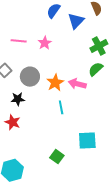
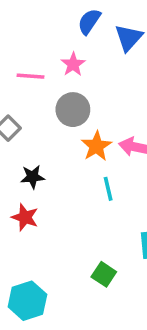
pink star: (45, 43) -> (73, 64), moved
gray circle: (30, 77) -> (73, 110), moved

